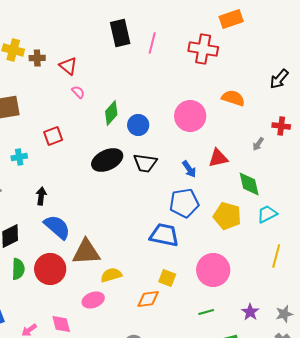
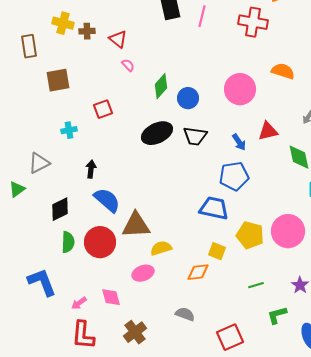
yellow pentagon: (227, 216) -> (250, 235), moved
pink circle: (213, 270) -> (288, 231), moved

